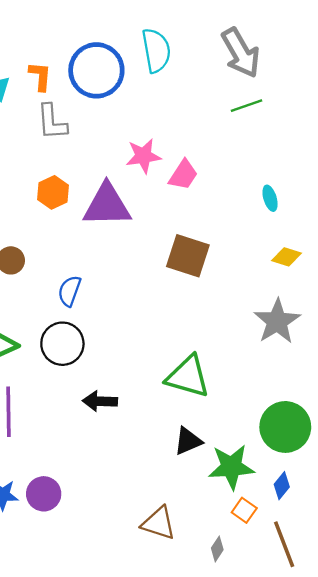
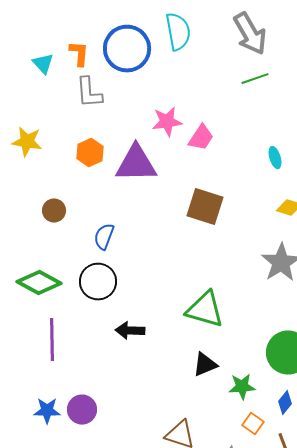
green star: (231, 467) -> (242, 387), size x0.7

